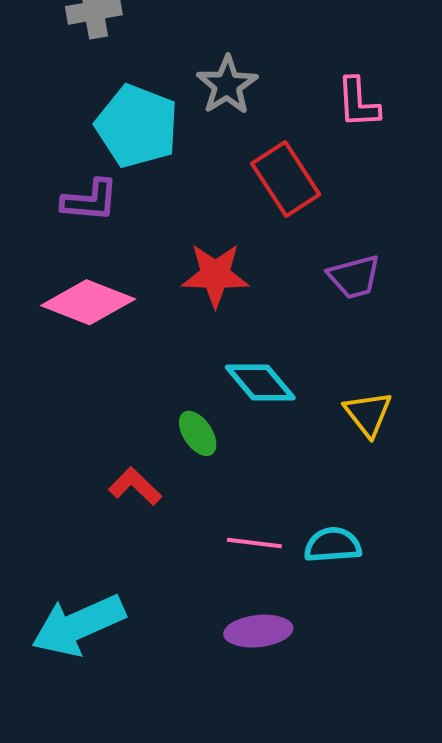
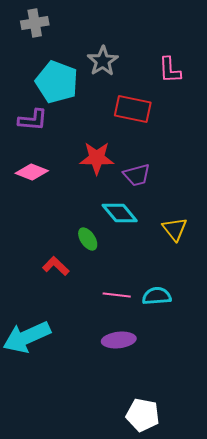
red rectangle: (286, 179) -> (133, 109), turned -45
purple trapezoid: (354, 277) -> (137, 175), moved
pink diamond: (88, 302) -> (32, 172), size x0.7

